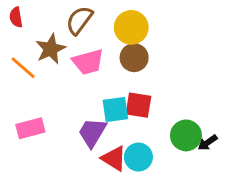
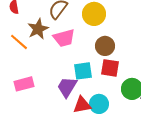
brown circle: (134, 58) -> (105, 46), moved
red square: (138, 105) -> (110, 68), moved
red triangle: (114, 158) -> (82, 105), turned -42

